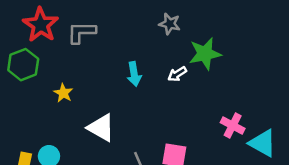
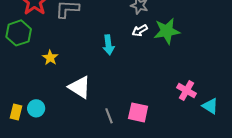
white arrow: (177, 74) -> (140, 30), moved
cyan triangle: (263, 143) -> (210, 106), size x0.7

